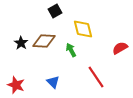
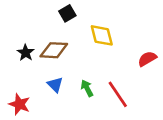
green arrow: (71, 50) -> (87, 88), moved
blue triangle: (53, 82) -> (55, 85), moved

